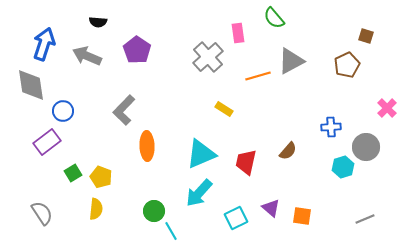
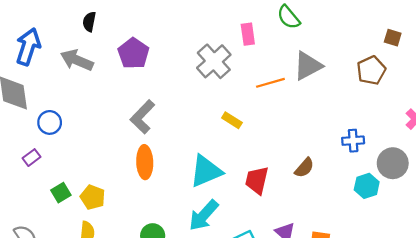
black semicircle: (98, 22) -> (89, 22), turned 96
gray L-shape: (124, 110) -> (142, 117), moved
purple rectangle: (47, 142) -> (31, 158), size x0.6

